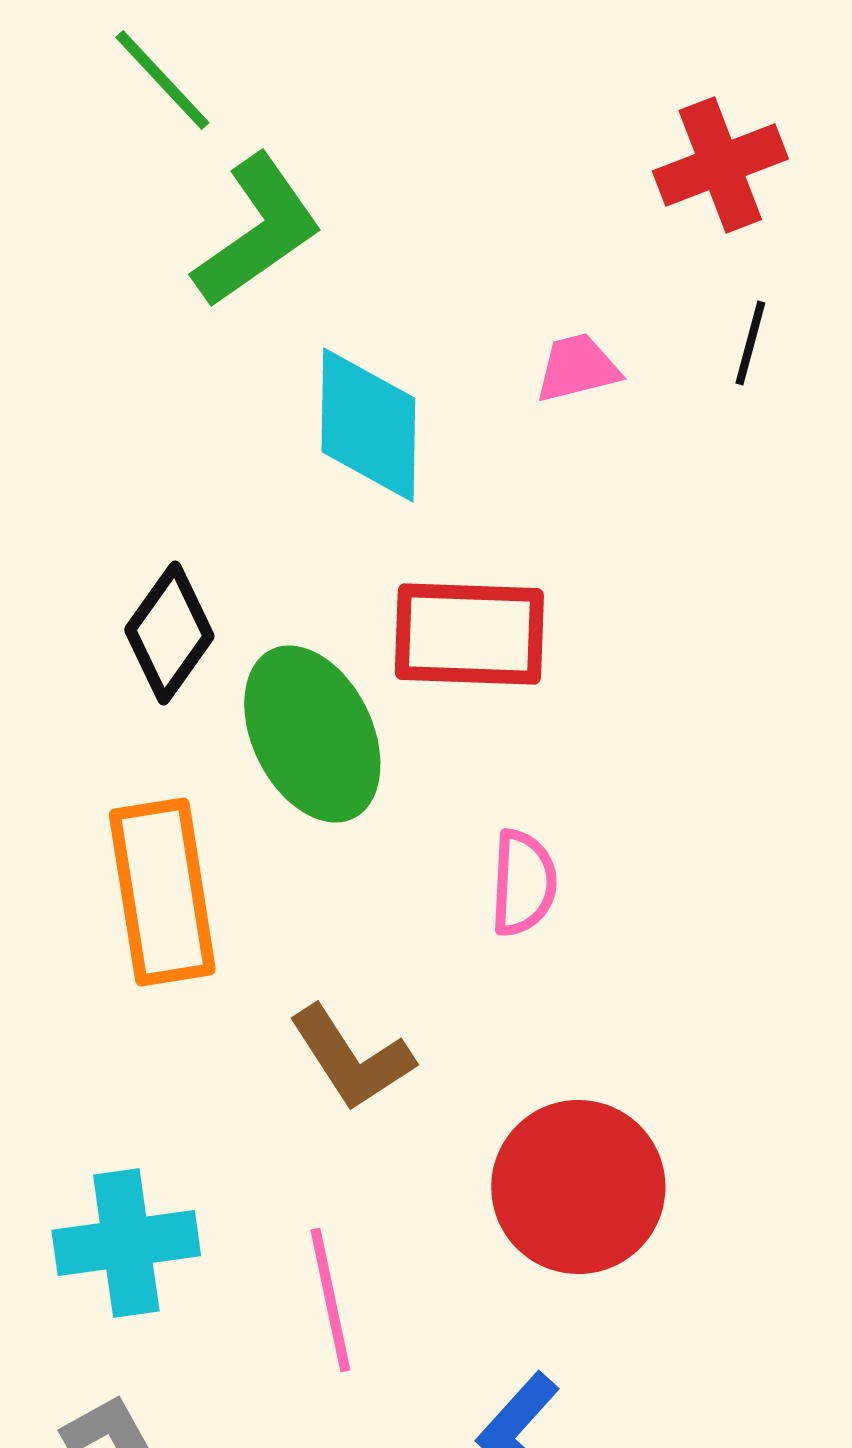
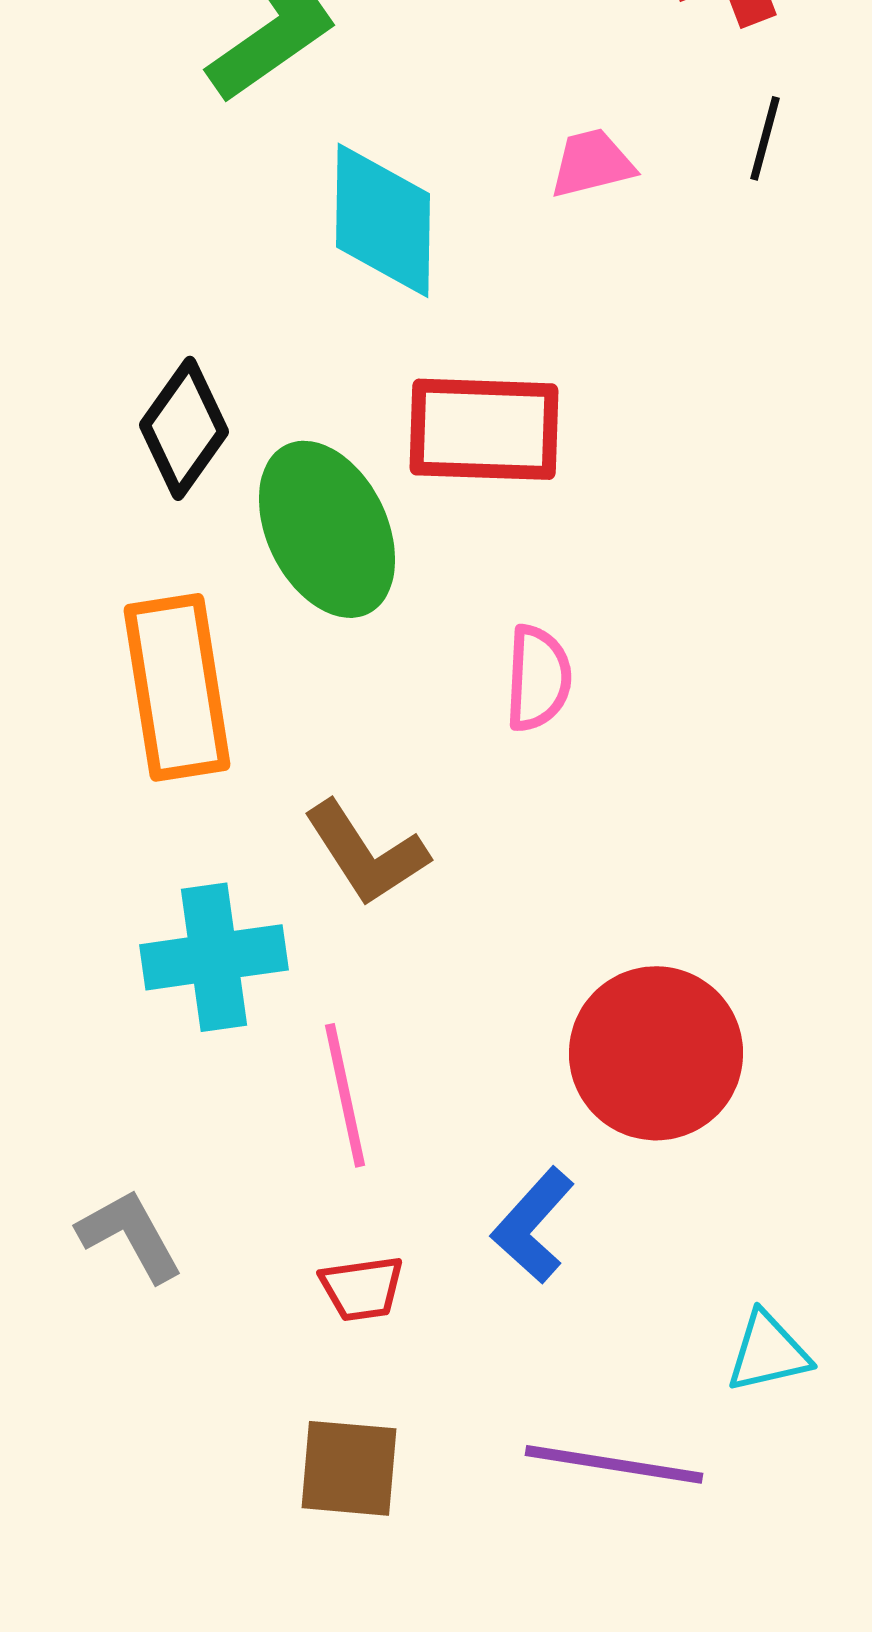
red circle: (578, 1187) -> (656, 1053), moved
cyan cross: (126, 1243) -> (214, 957), moved

